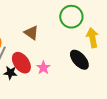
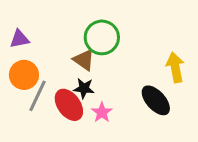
green circle: (71, 17) -> (102, 37), moved
black star: (10, 73) -> (84, 88), moved

